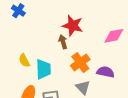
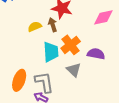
yellow semicircle: (24, 61) -> (35, 27), moved, turned 96
cyan trapezoid: (43, 69) -> (51, 52), moved

